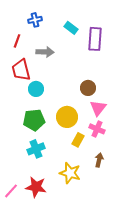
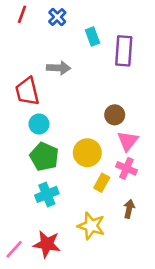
blue cross: (35, 20) -> (57, 17), moved, turned -32
cyan rectangle: (71, 28) -> (93, 37), turned 32
red line: (17, 41) -> (22, 14), moved
cyan circle: (36, 89) -> (39, 124), moved
green pentagon: (34, 120) -> (44, 157), turned 30

